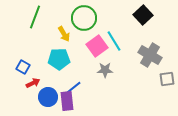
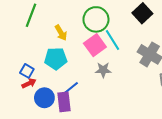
green circle: (84, 18) -> (96, 19), moved
blue square: (23, 67) -> (27, 71), moved

